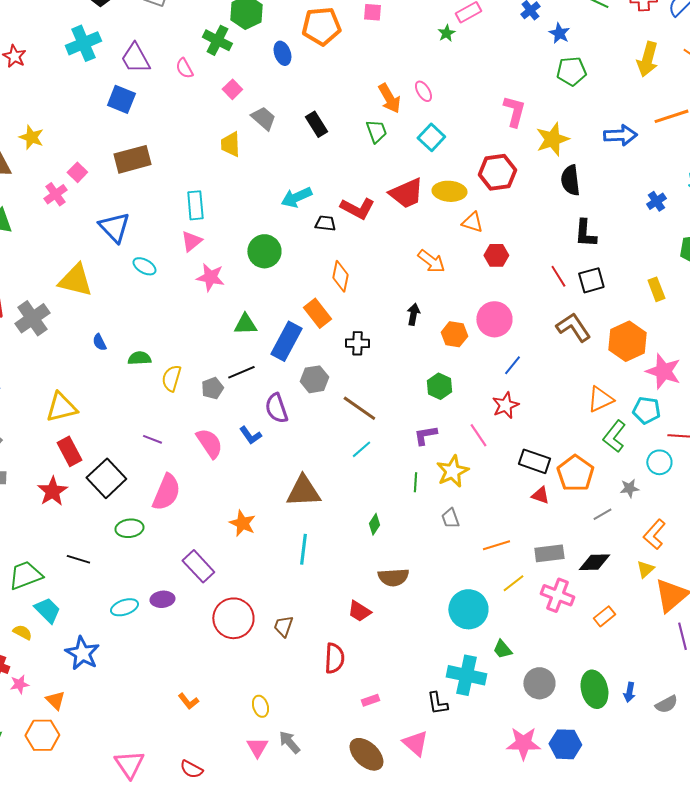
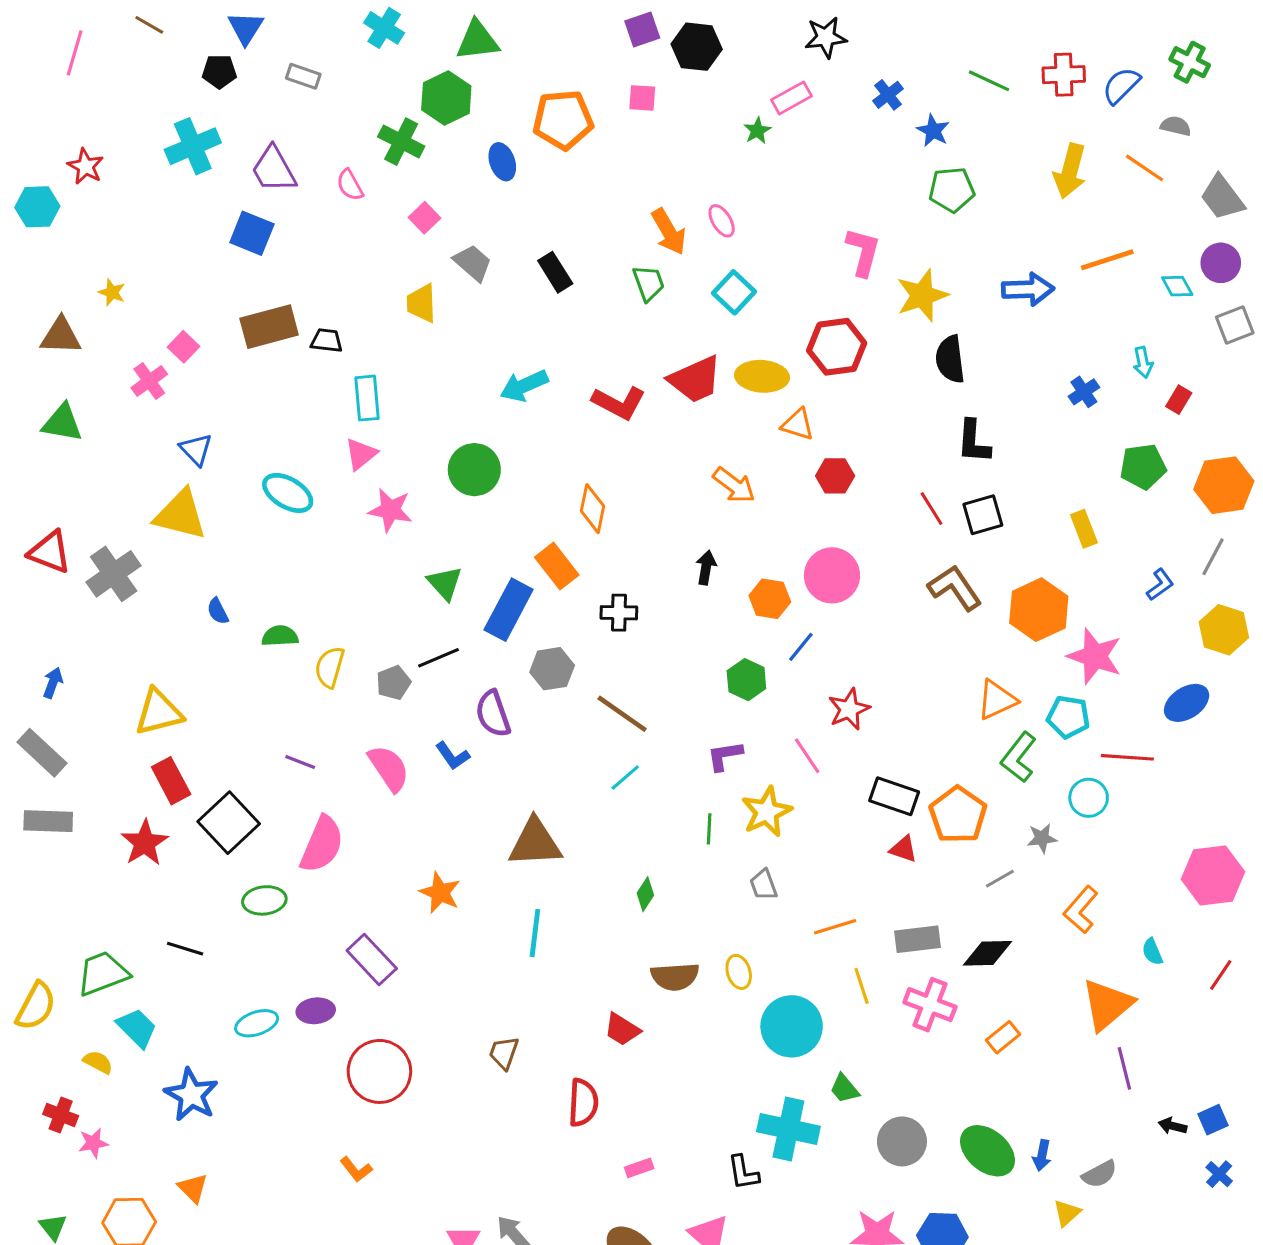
yellow star: (31, 137) -> (112, 292), size x0.7
black trapezoid: (325, 223) -> (327, 341), moved
blue triangle: (114, 227) -> (196, 449), moved, size x0.7
cyan ellipse: (144, 266) -> (288, 493), size x1.4
green triangle: (245, 324) -> (445, 583), turned 50
blue line: (512, 365) -> (801, 647), moved
yellow triangle: (645, 569) -> (1067, 1213), moved
yellow line: (513, 583) -> (862, 986), turned -70
red circle: (233, 618) -> (379, 1071), moved
green ellipse: (594, 689) -> (987, 1151), turned -36
orange triangle: (55, 700) -> (193, 1188), moved
yellow ellipse: (260, 706) -> (739, 972), moved

